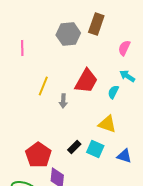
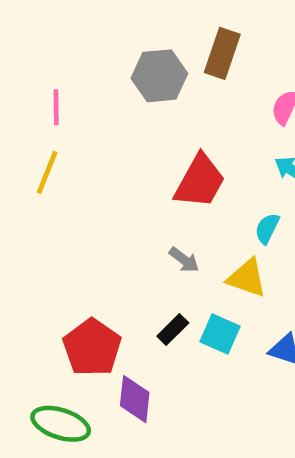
yellow line: (43, 86) -> (47, 172), moved
cyan semicircle: (113, 92) -> (267, 228), moved
gray arrow: (63, 101) -> (184, 260), moved, turned -56

